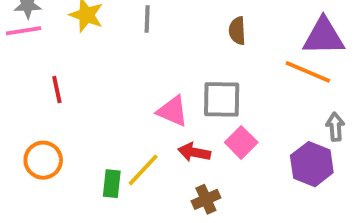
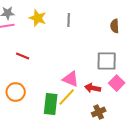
red line: (57, 90) -> (23, 56), turned -56
pink triangle: (173, 111) -> (71, 79), moved
green rectangle: (112, 184) -> (51, 104), size x1.5

